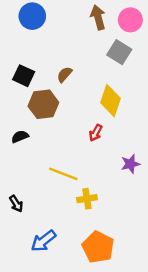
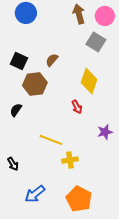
red arrow: (96, 133) -> (77, 107), turned -56
black semicircle: (20, 137) -> (16, 110), turned -32

